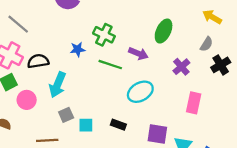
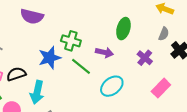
blue star: (78, 49) -> (50, 58), size x1.6
green line: (110, 65) -> (81, 66), turned 30
pink rectangle: (194, 103) -> (161, 88), turned 42

